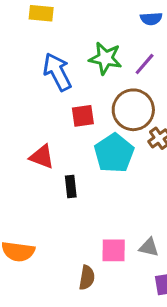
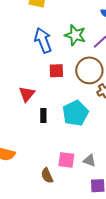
cyan pentagon: (114, 153) -> (75, 113), moved
red triangle: (42, 157) -> (27, 94), turned 42
brown semicircle: (87, 278) -> (47, 176), turned 140

